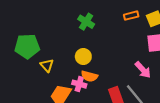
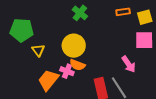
yellow circle: (83, 57) -> (74, 46), size x1.5

